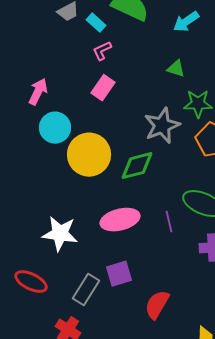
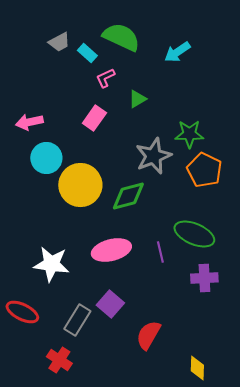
pink L-shape: (102, 51) -> (105, 78), moved
green triangle: (176, 69) -> (137, 99), moved, turned -48
pink arrow: (38, 92) -> (29, 122), turned -128
purple square: (119, 274) -> (110, 304), turned -32

